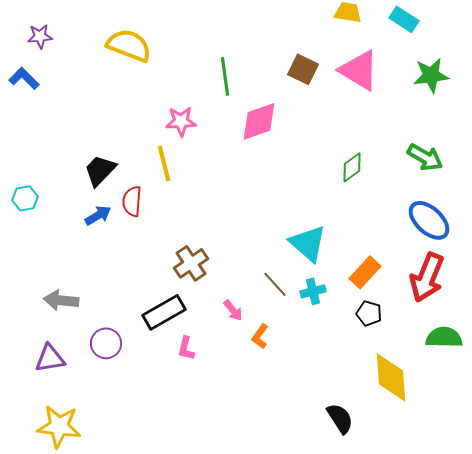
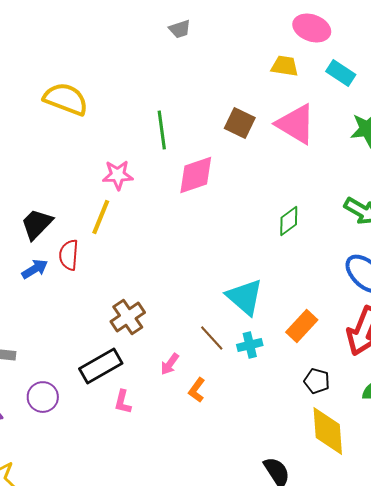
yellow line: (164, 163) -> (101, 217), turned 36
pink arrow: (233, 310) -> (170, 364), turned 75
black pentagon: (369, 313) -> (317, 381), moved

